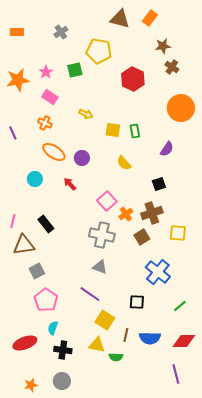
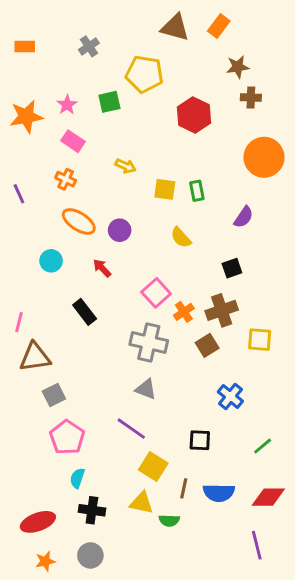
brown cross: (172, 67) -> (251, 97), turned -32
black rectangle: (46, 224) -> (85, 312), moved
blue cross: (158, 272) -> (230, 396), size x0.7
red ellipse: (25, 343) -> (38, 522), moved

